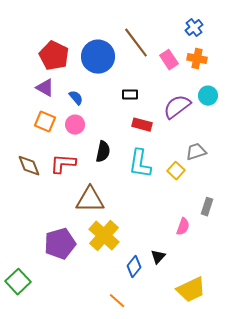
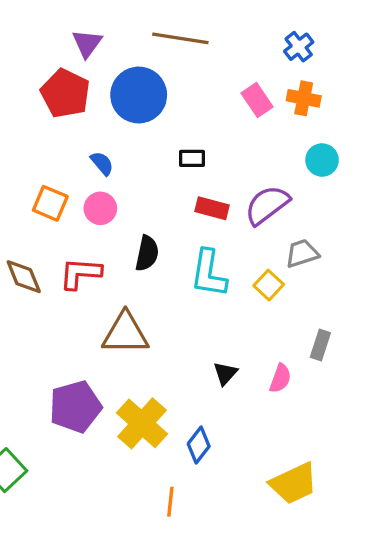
brown line: (136, 43) -> (180, 38), moved, turned -44
purple triangle: (45, 88) -> (87, 43), moved, turned 36
purple semicircle: (177, 107) -> (267, 205), moved
yellow cross: (104, 236) -> (142, 423), moved
black triangle: (158, 257) -> (225, 373), moved
orange line: (117, 301) -> (170, 502), turned 54

